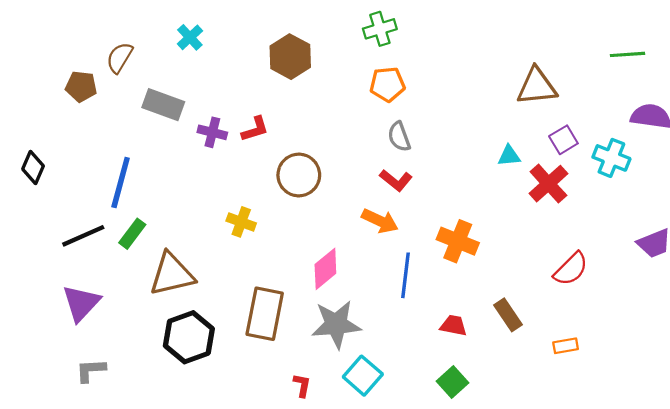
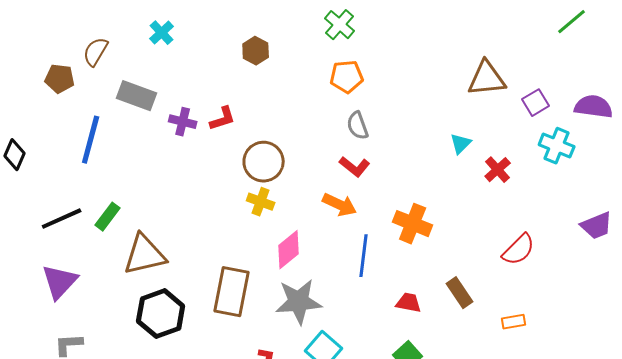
green cross: (380, 29) -> (340, 25), turned -32
green line: (627, 54) -> (572, 22), moved, turned -36
brown hexagon: (290, 57) -> (256, 51), size x0.7
purple square: (563, 140) -> (536, 103), moved
cyan triangle: (509, 156) -> (461, 144), turned -40
blue line: (121, 182) -> (91, 140), moved
red cross: (548, 184) -> (498, 170), size x0.7
yellow cross: (241, 222) -> (261, 202), moved

